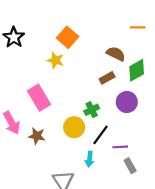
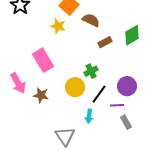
brown semicircle: (116, 54) -> (91, 20), moved
purple circle: (127, 102) -> (127, 86), moved

